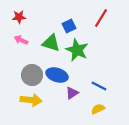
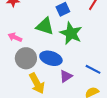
pink arrow: (21, 40) -> (15, 37), moved
yellow arrow: (31, 100) -> (37, 83), moved, turned 55

